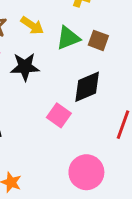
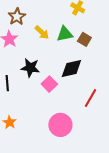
yellow arrow: (32, 25) -> (42, 32), moved
black star: (25, 67) -> (30, 68), moved

